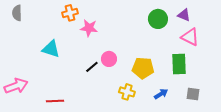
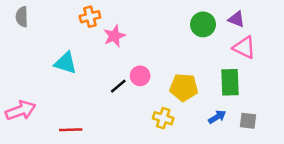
pink star: (89, 28) -> (114, 36), turned -30
blue arrow: (161, 94) -> (217, 117), moved

